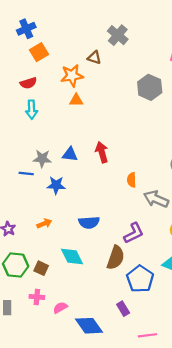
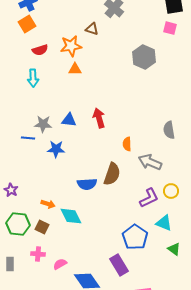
orange square: (39, 52) -> (27, 24), moved
red semicircle: (28, 83) -> (40, 50), moved
orange arrow: (44, 224) -> (48, 204), moved, turned 40
purple L-shape: (134, 233) -> (149, 198), moved
brown semicircle: (116, 258) -> (112, 174), moved
purple rectangle: (123, 309) -> (119, 265), size x1.5

